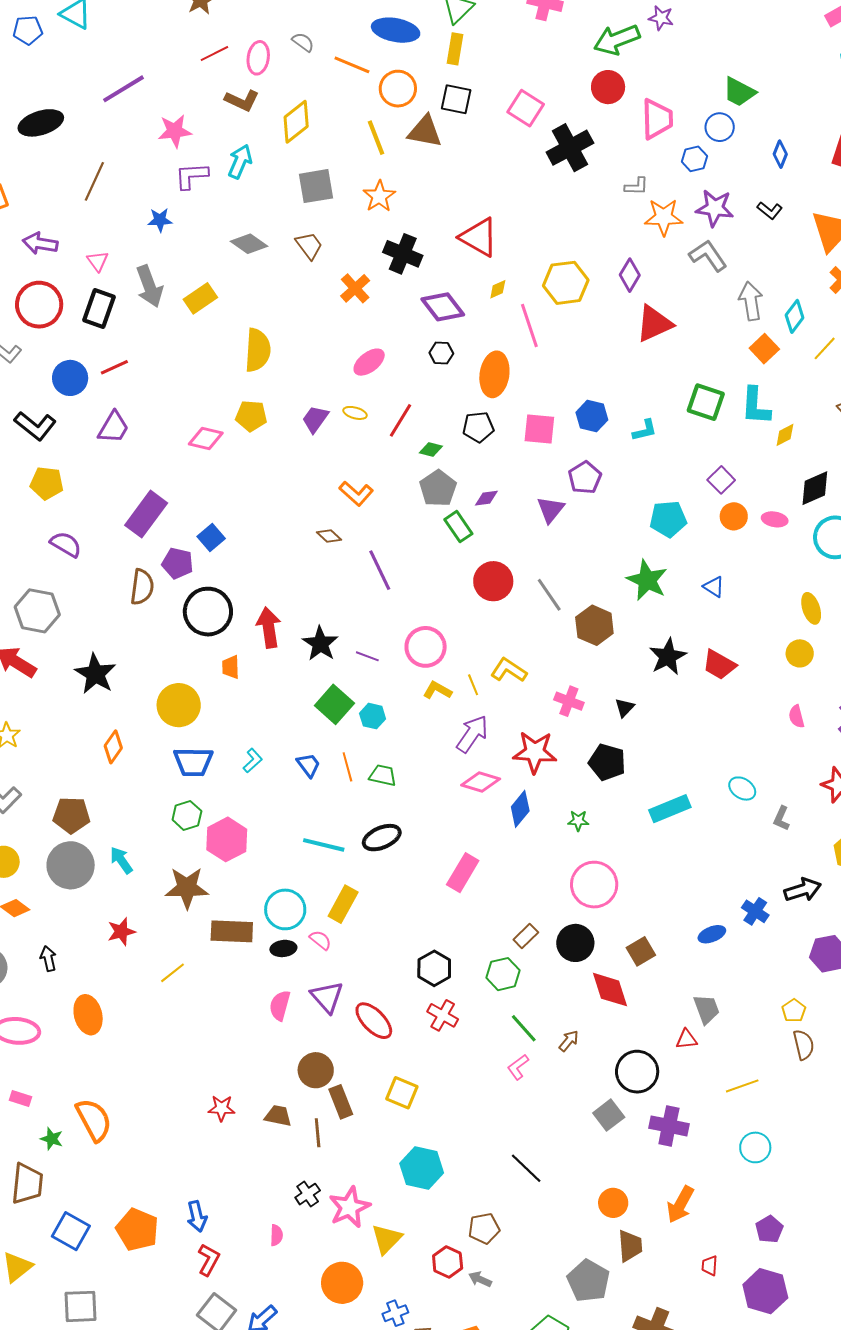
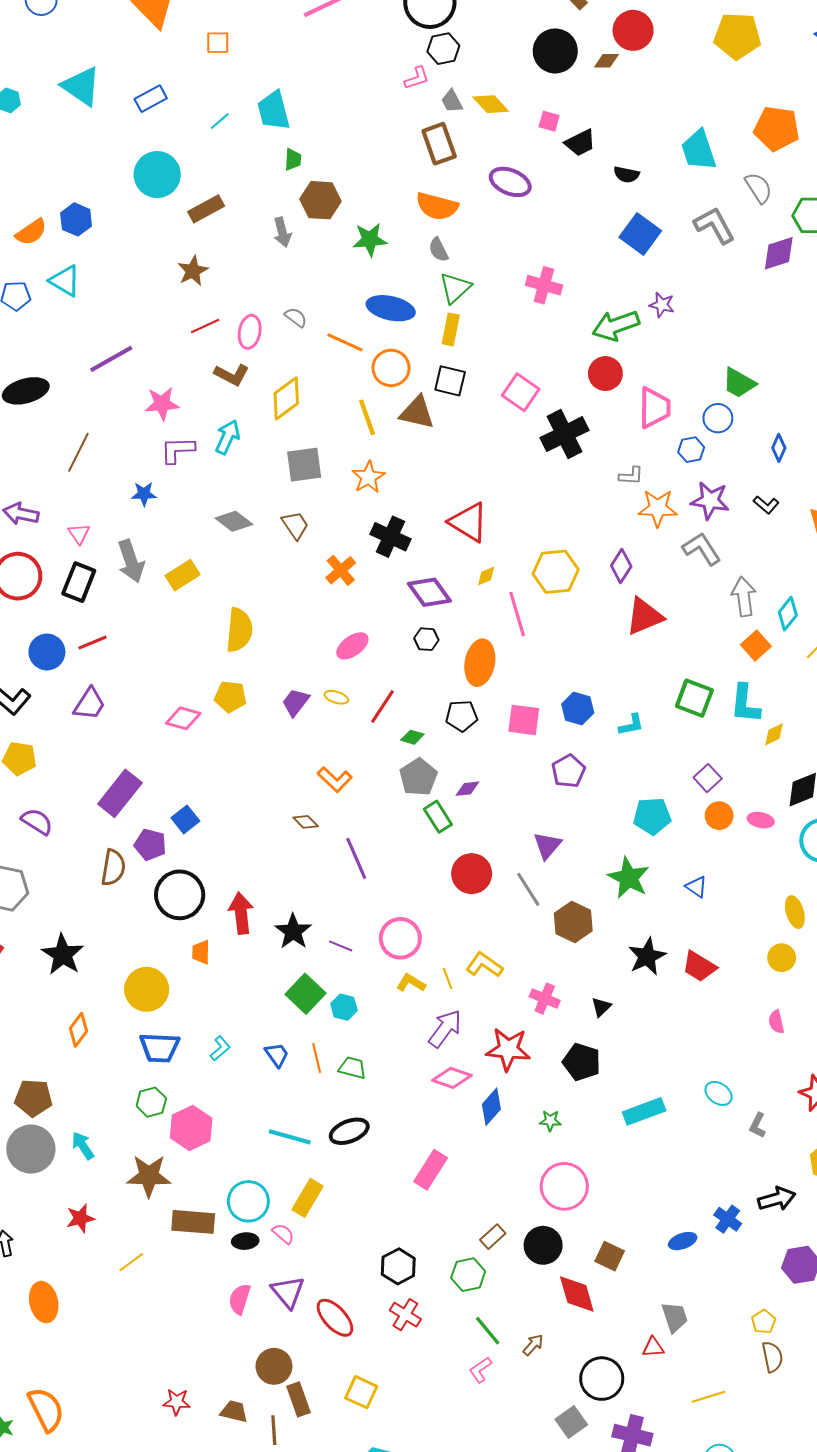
purple triangle: (551, 509) -> (547, 846), moved
brown square: (641, 951) -> (610, 1256), turned -36

